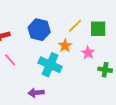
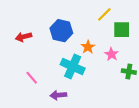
yellow line: (75, 26) -> (104, 14), moved
pink line: (10, 60) -> (32, 78), moved

